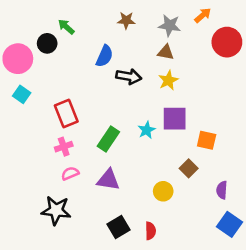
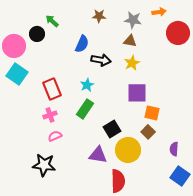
orange arrow: (203, 15) -> (159, 12), turned 32
cyan square: (22, 94) -> (17, 74), size x1.5
cyan star: (147, 130) -> (87, 85), moved
orange square: (207, 140) -> (152, 113), moved
purple triangle: (108, 180) -> (98, 155), moved
yellow circle: (163, 191) -> (128, 150), size x1.6
black square: (119, 227) -> (112, 129), moved
red semicircle: (150, 231) -> (118, 181), size x1.6

